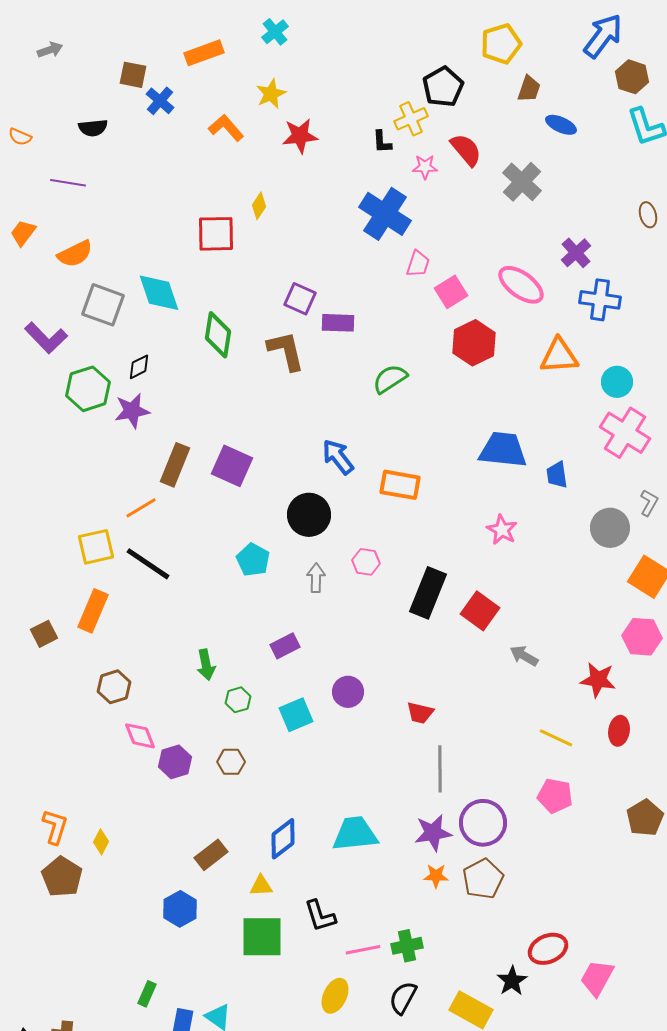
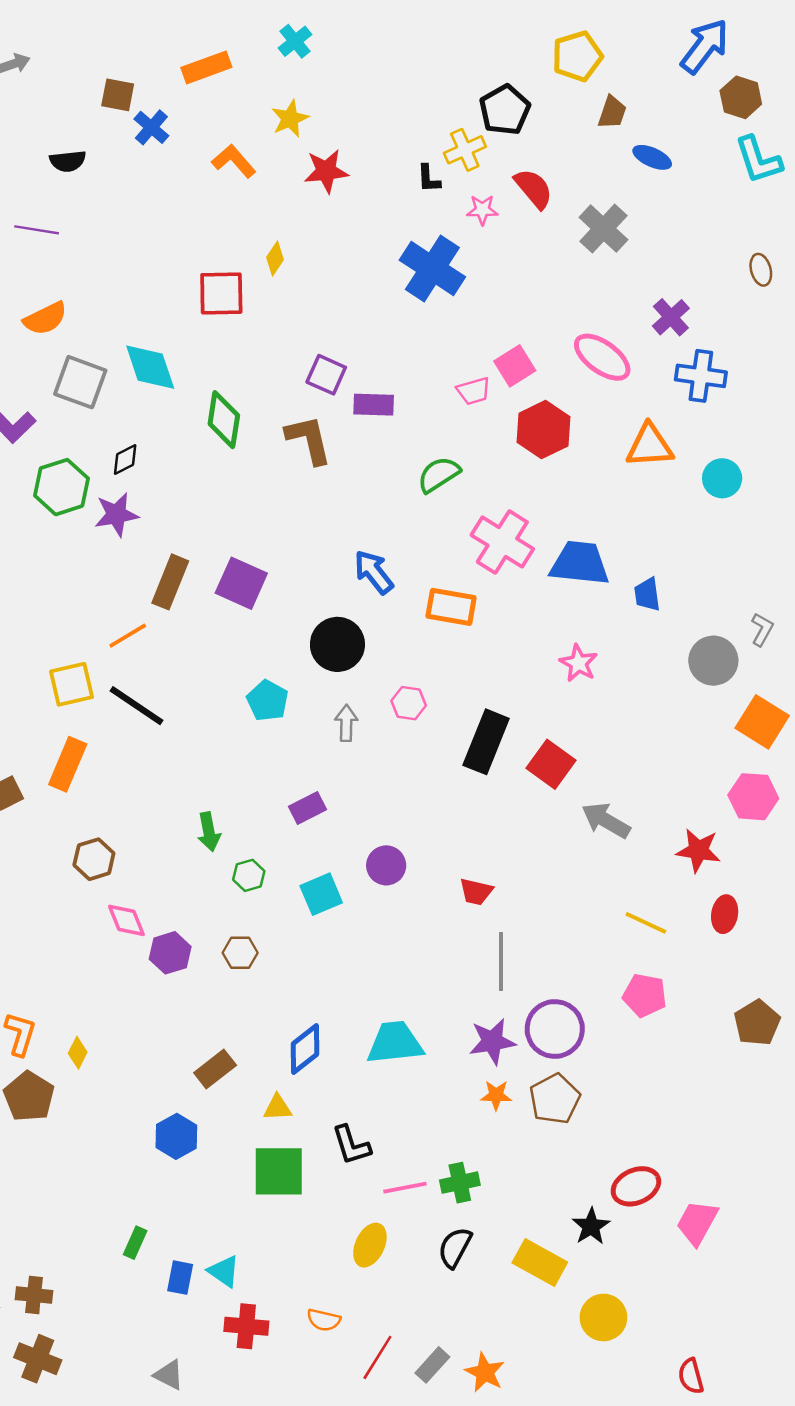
pink trapezoid: (418, 264) -> (474, 391), moved, turned 56
pink cross: (625, 433) -> (502, 542), moved
gray arrow: (524, 656) -> (606, 820), size x1.4

